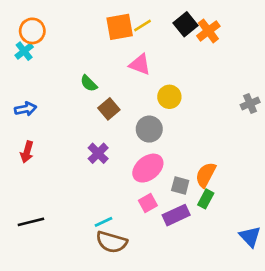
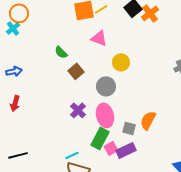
purple cross: (98, 153) -> (78, 110), moved
pink ellipse: (148, 168) -> (105, 115), turned -65
green rectangle: (206, 199) -> (100, 138), moved, size x1.5
pink square: (148, 203) -> (111, 148), moved

